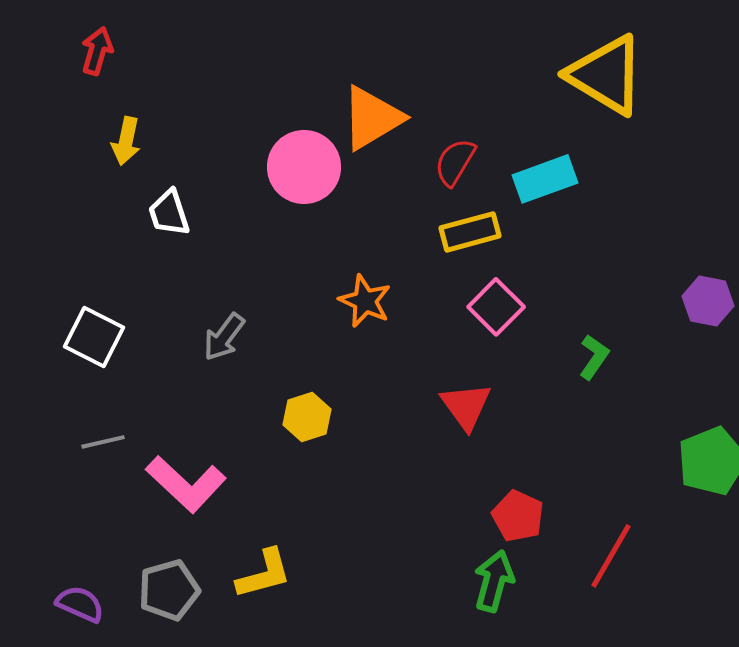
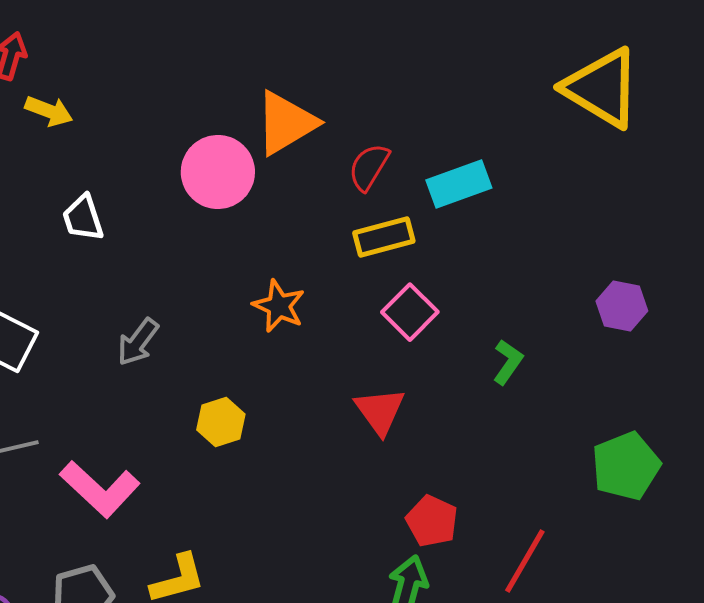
yellow triangle: (606, 75) -> (602, 88), moved
yellow arrow: (126, 141) -> (49, 111), moved, turned -81

